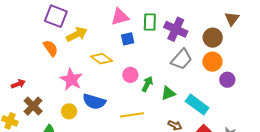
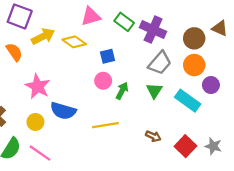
brown triangle: (232, 19) -> (220, 28), moved, turned -42
green rectangle: (150, 22) -> (124, 22), turned -54
blue square: (128, 39) -> (108, 56), moved
yellow diamond: (101, 59) -> (74, 42), moved
green triangle: (168, 93) -> (154, 91), moved, turned -35
cyan rectangle: (197, 104) -> (188, 101), moved

